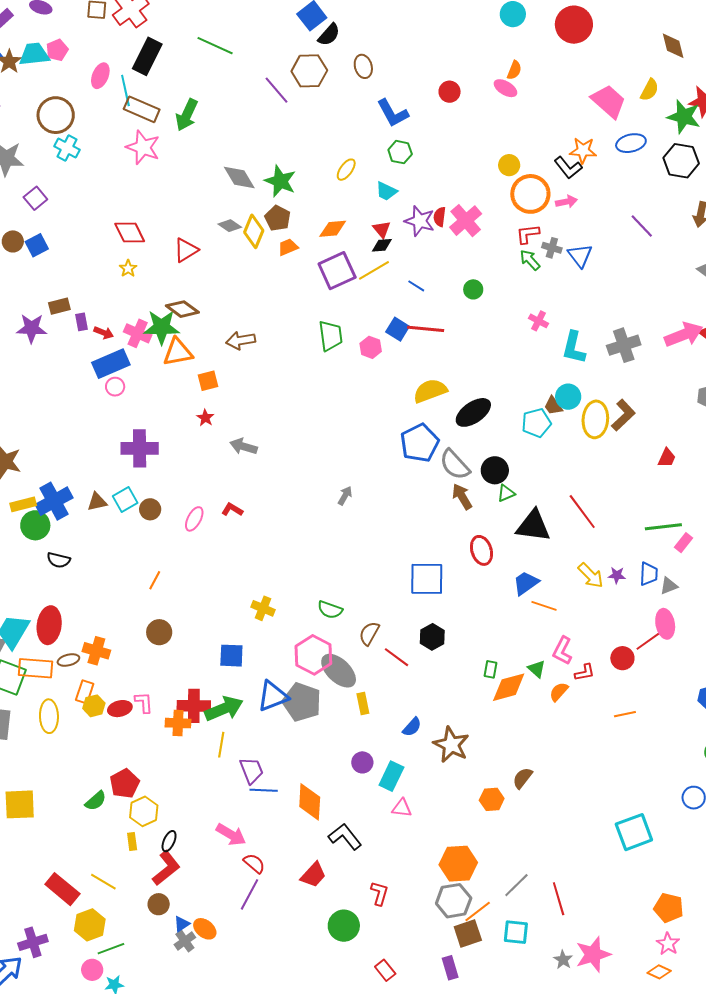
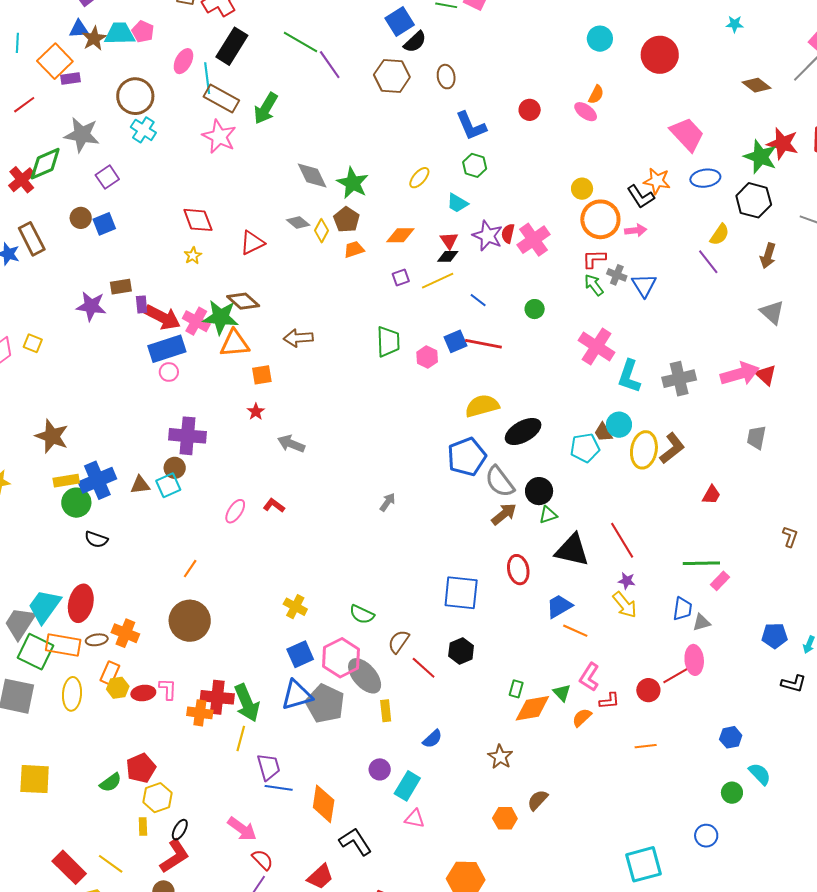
brown diamond: (673, 46) -> (756, 85), turned -44
pink pentagon: (57, 50) -> (143, 32), turned -30
purple line: (276, 90) -> (330, 65), moved
yellow semicircle: (649, 90) -> (720, 235), moved
yellow diamond: (254, 231) -> (321, 231), size x0.7
purple square: (337, 271) -> (401, 277), size x0.5
pink cross: (539, 321) -> (597, 346), size x1.8
blue square: (398, 329) -> (456, 341), turned 30
red arrow: (104, 333) -> (162, 317), size x1.8
brown arrow: (462, 497) -> (504, 514), turned 76
brown circle: (150, 509) -> (175, 468), moved
purple star: (617, 575) -> (627, 581), moved
brown circle: (159, 632) -> (190, 621), size x1.6
blue square: (231, 656) -> (300, 654), moved, turned -32
green arrow: (224, 709) -> (247, 703), turned 84
brown star: (451, 745) -> (500, 757), moved, size x0.7

